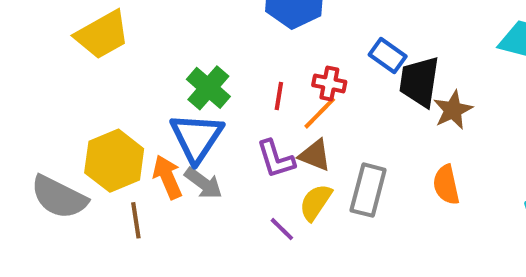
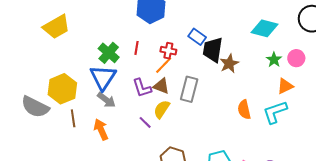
red line: (279, 96) -> (136, 48), moved
orange arrow: (167, 177) -> (101, 129), moved
orange semicircle: (446, 185) -> (244, 110), moved
gray rectangle: (368, 190) -> (189, 89), moved

